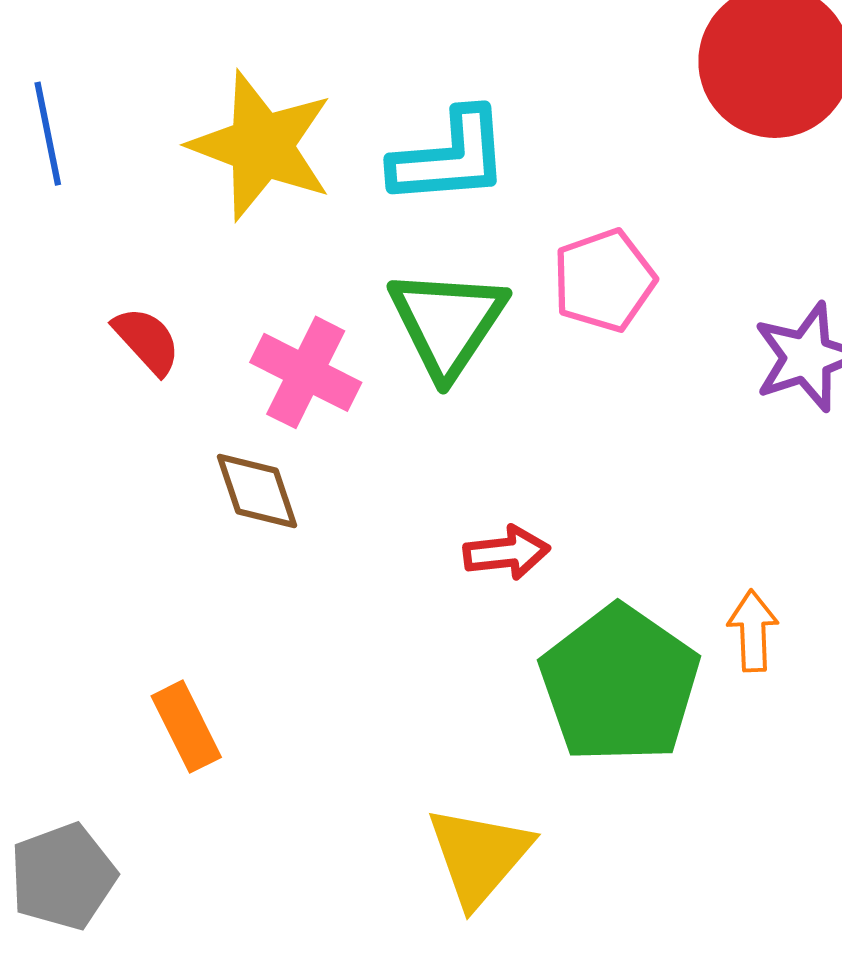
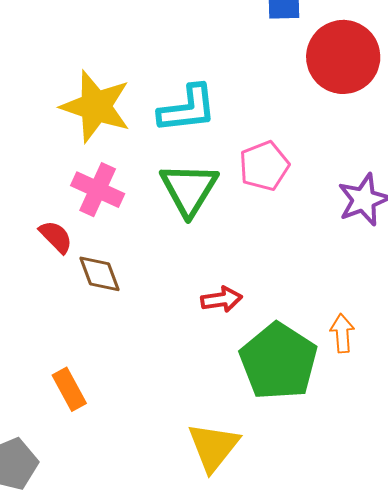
red semicircle: (147, 341) -> (56, 237), moved
pink cross: (306, 372) -> (98, 190), moved

